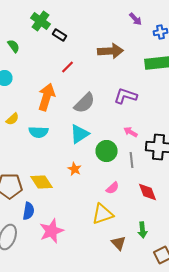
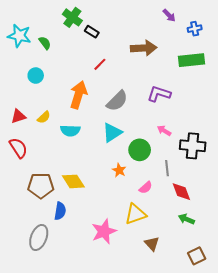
gray line: (132, 160) -> (167, 168), moved
orange star: (74, 169) -> (119, 170), moved
green arrow: (142, 230) -> (186, 219), moved, turned 119
pink star: (52, 231) -> (104, 231), moved

